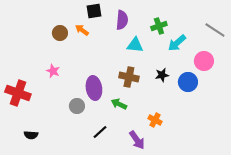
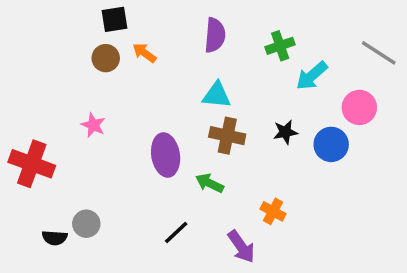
black square: (94, 11) -> (114, 19), moved
cyan triangle: (135, 45) -> (217, 95), moved
gray circle: (77, 106) -> (86, 224), moved

